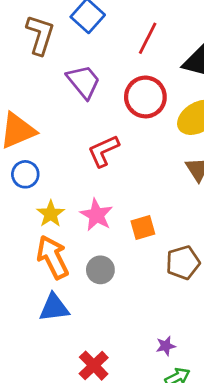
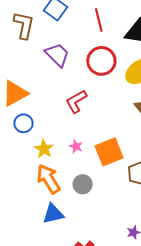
red line: (148, 38) -> (99, 20), turned -35
pink star: (97, 215) -> (76, 146), size x0.6
orange square: (143, 228) -> (109, 152), size x1.6

